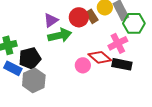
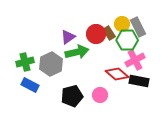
green hexagon: (134, 23) -> (127, 40), moved
black pentagon: (30, 58) -> (72, 96), moved
pink circle: (83, 65) -> (100, 95), moved
gray hexagon: (34, 80) -> (51, 64), moved

